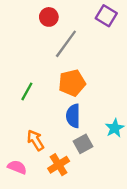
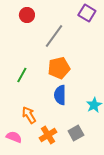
red circle: (49, 17) -> (27, 15), moved
gray square: (83, 144) -> (76, 133), moved

